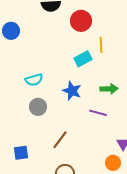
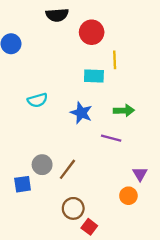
cyan rectangle: (83, 59) -> (94, 76), turned 30
gray circle: (38, 107) -> (42, 165), moved

